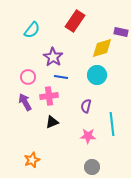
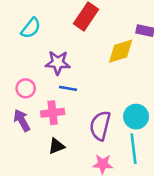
purple star: (53, 57) -> (58, 63), turned -30
cyan circle: (97, 75) -> (136, 117), moved
purple semicircle: (86, 106) -> (100, 126), size x1.6

